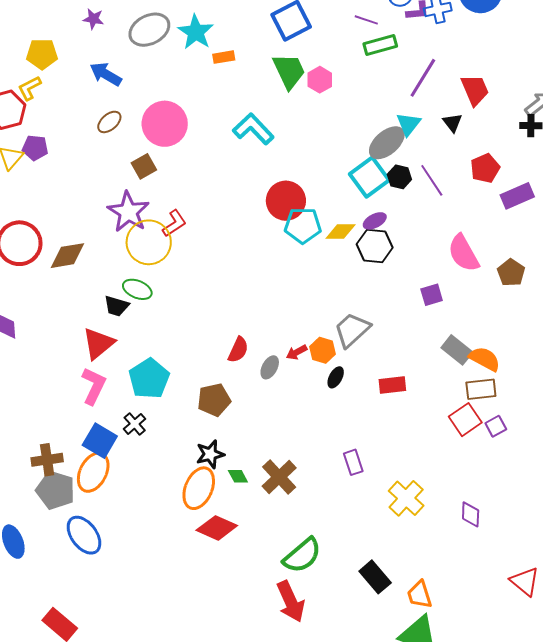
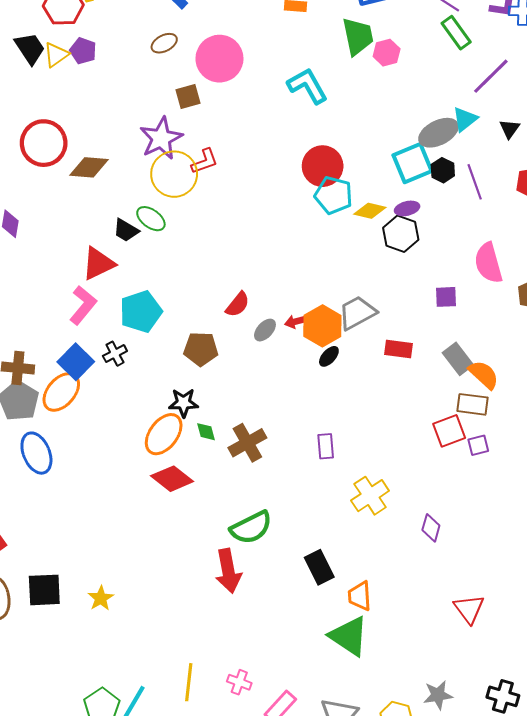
green rectangle: (380, 45) -> (456, 33), turned 56
orange hexagon: (323, 350) -> (322, 326), size x1.5
red rectangle: (392, 385) -> (399, 349), moved

